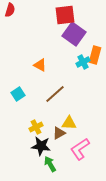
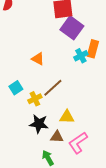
yellow cross: (36, 127) -> (35, 99), moved
brown triangle: (59, 133) -> (57, 137), moved, turned 32
black star: (41, 146) -> (39, 124), moved

